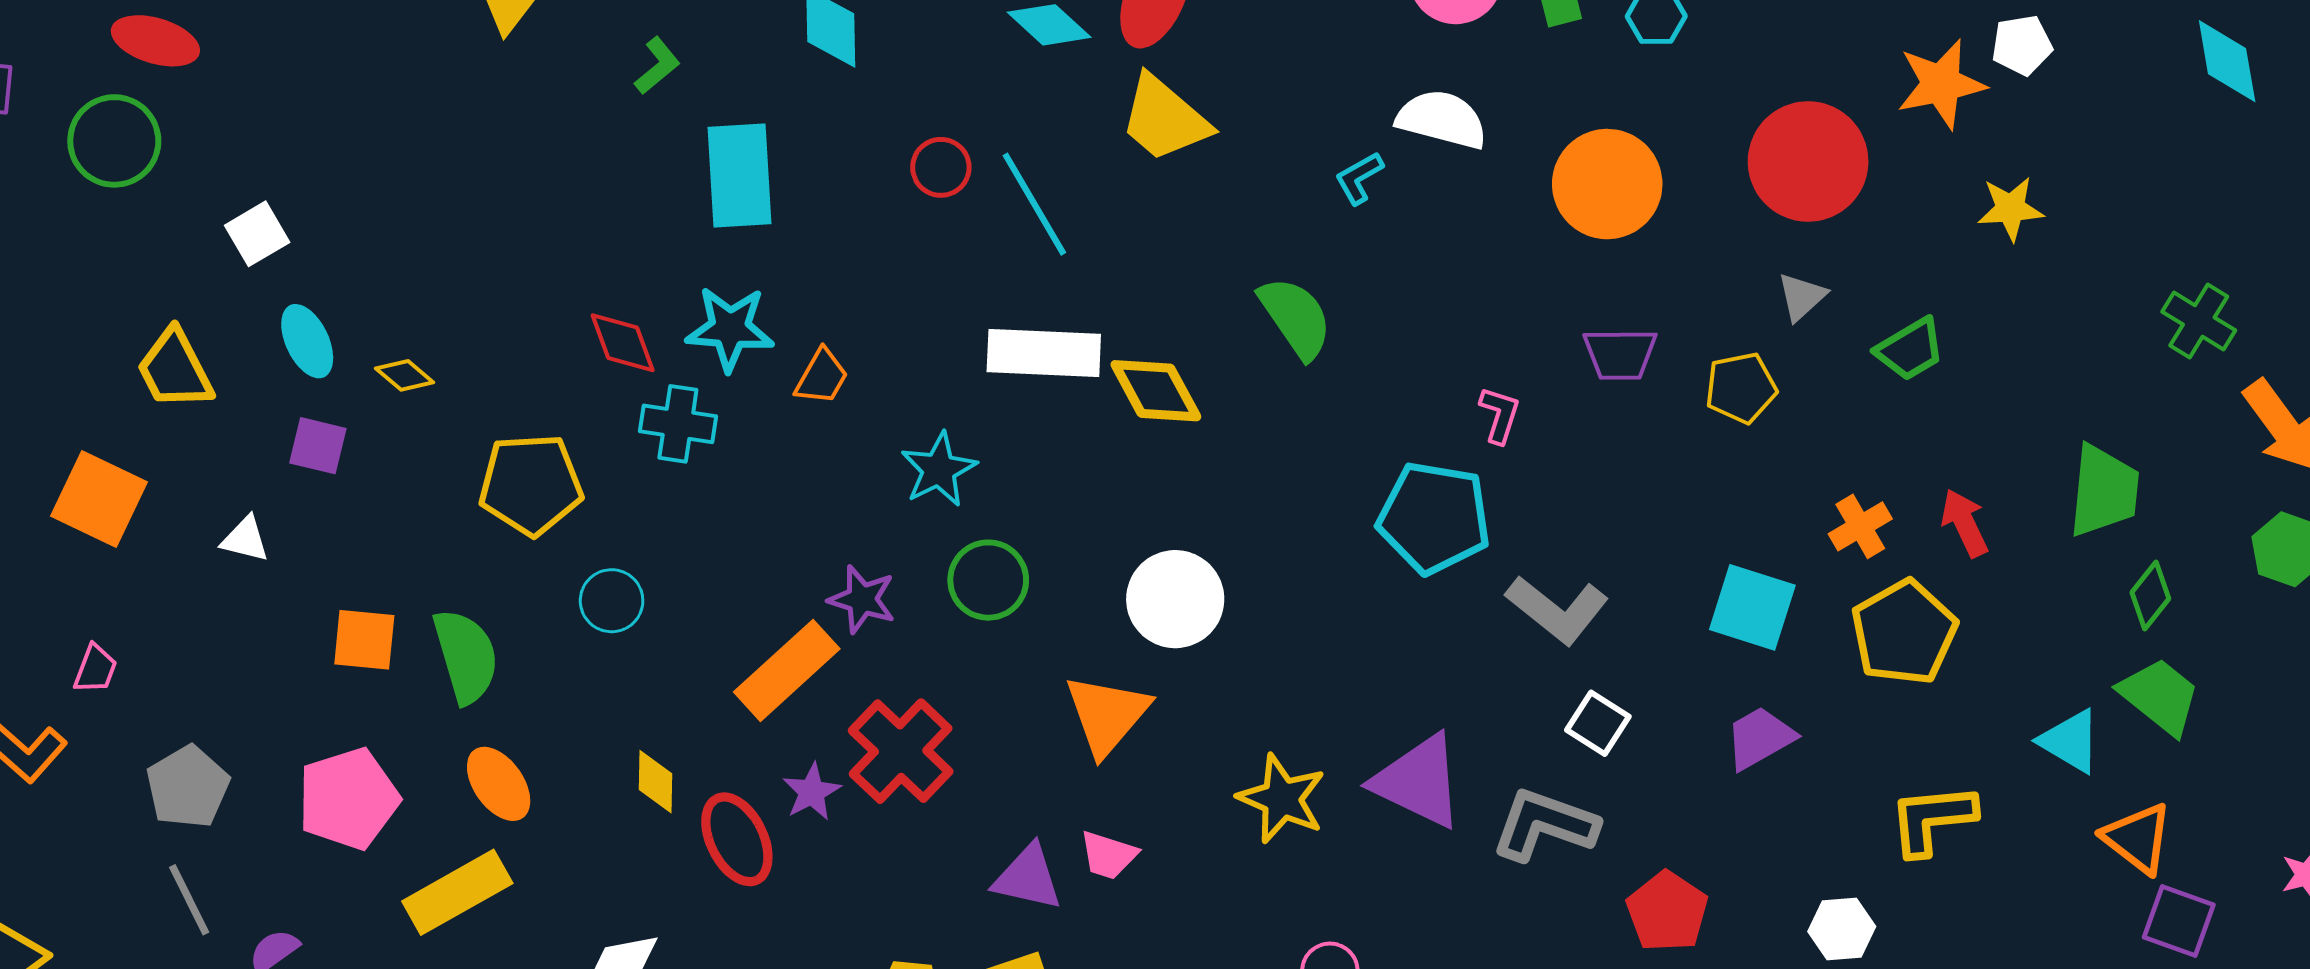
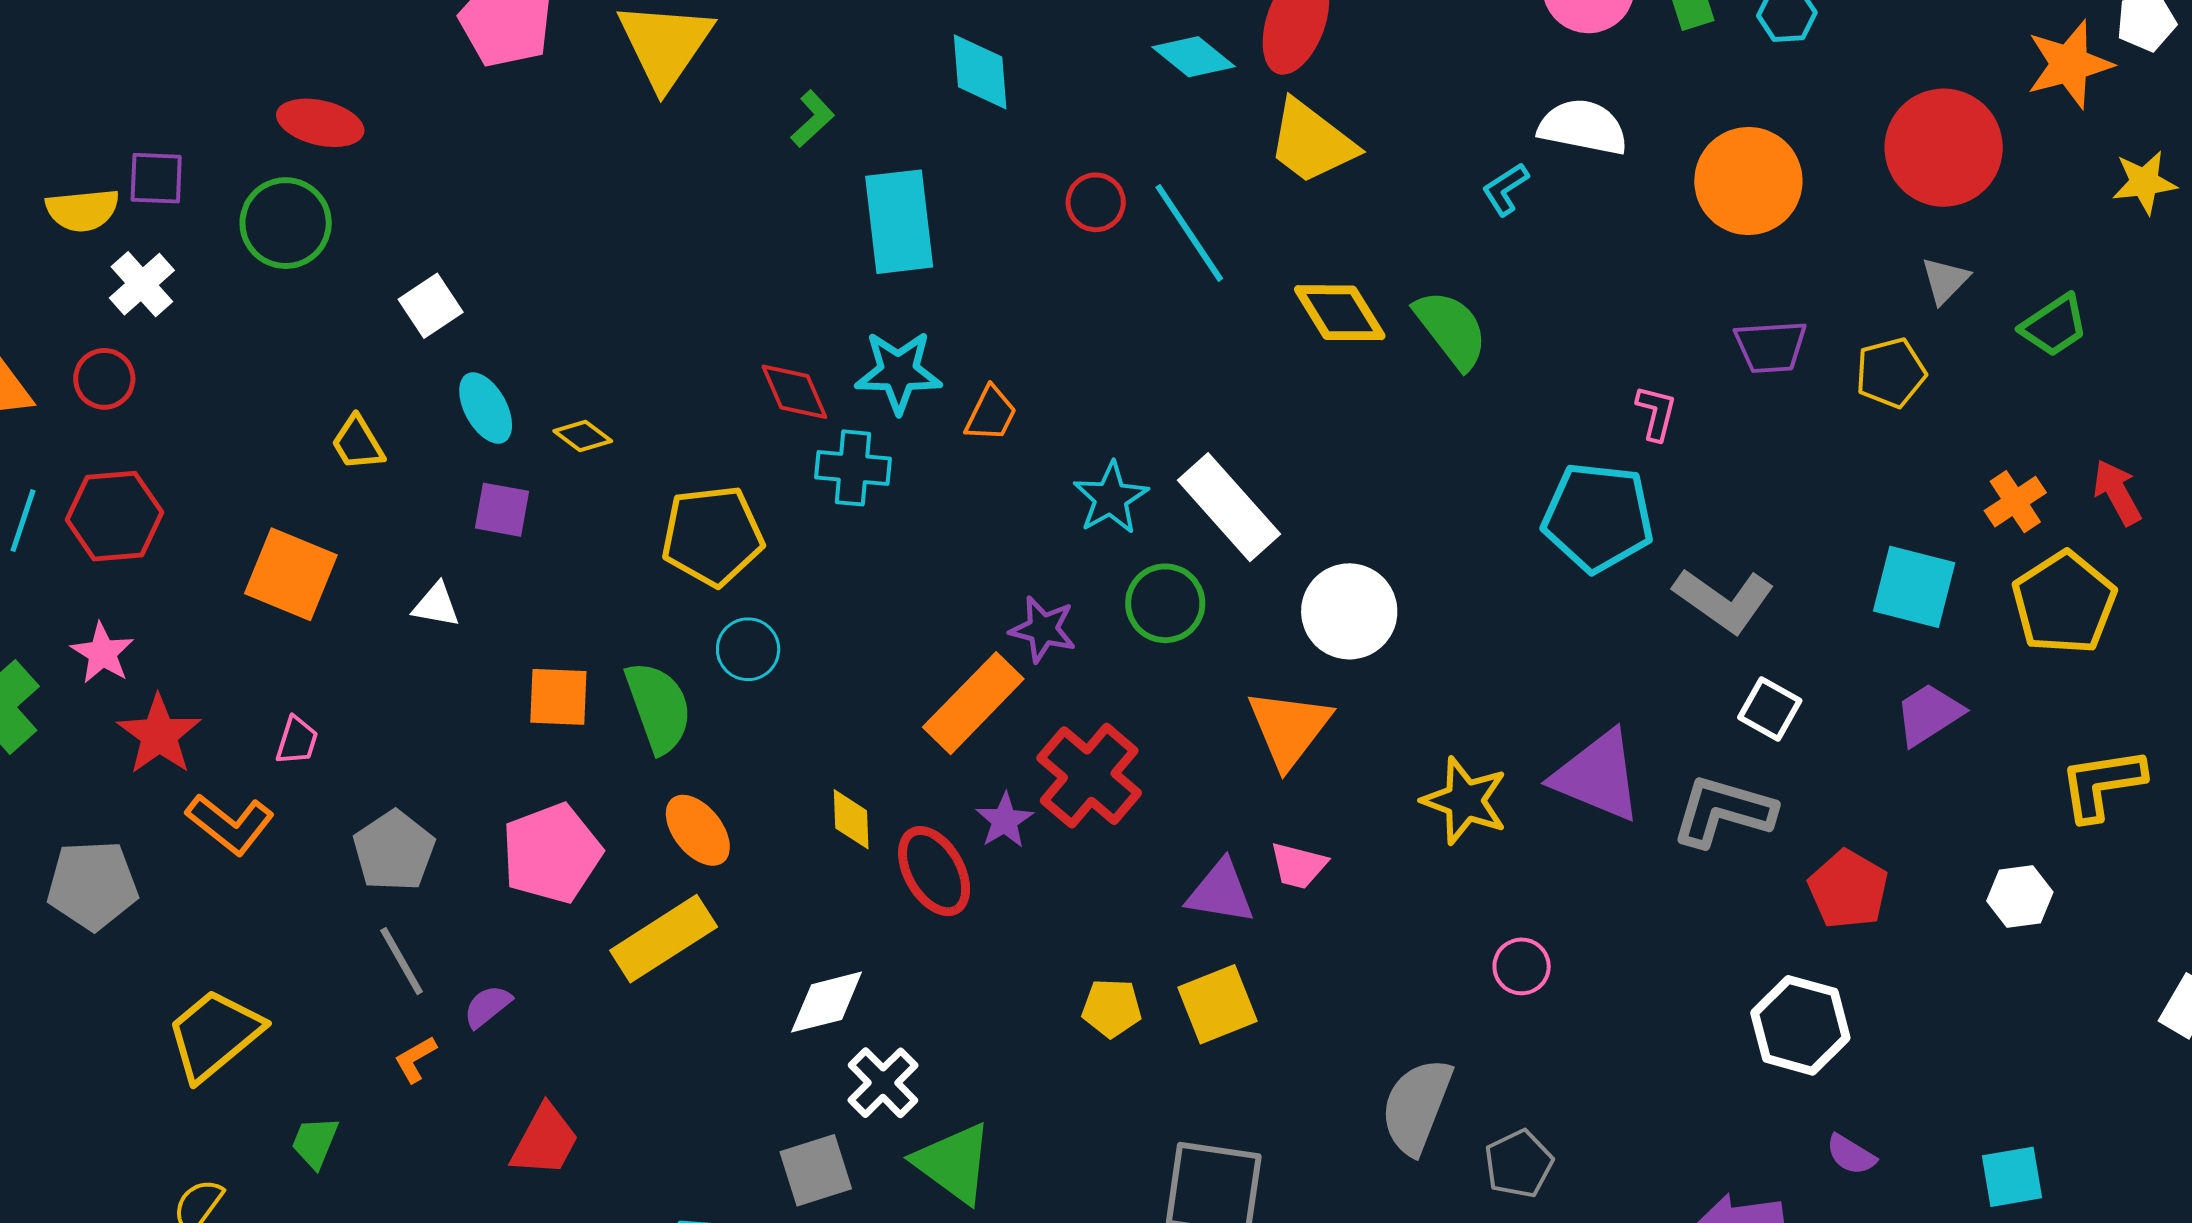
white rectangle: (1044, 353) -> (1229, 507), moved, turned 49
yellow trapezoid: (175, 369) -> (358, 443), size x0.7
yellow diamond: (1156, 391) -> (1340, 313), moved
cyan circle: (612, 601) -> (748, 649), moved

